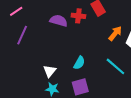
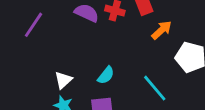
orange arrow: (115, 33) -> (162, 30), moved

